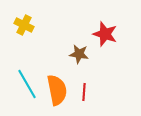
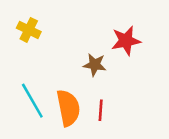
red star: (105, 34) -> (126, 41), turned -30

